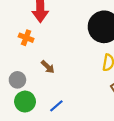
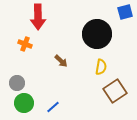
brown arrow: (48, 67) -> (61, 61), moved

